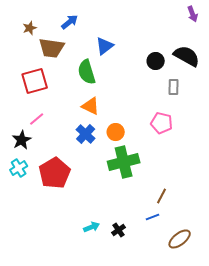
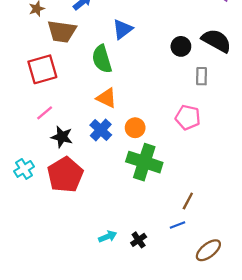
black star: (22, 140) -> (62, 137), moved, turned -30
green cross: (124, 162) -> (144, 162), turned 32

